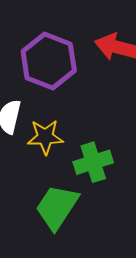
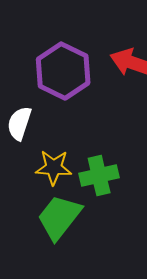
yellow star: (45, 137) -> (54, 167), moved

